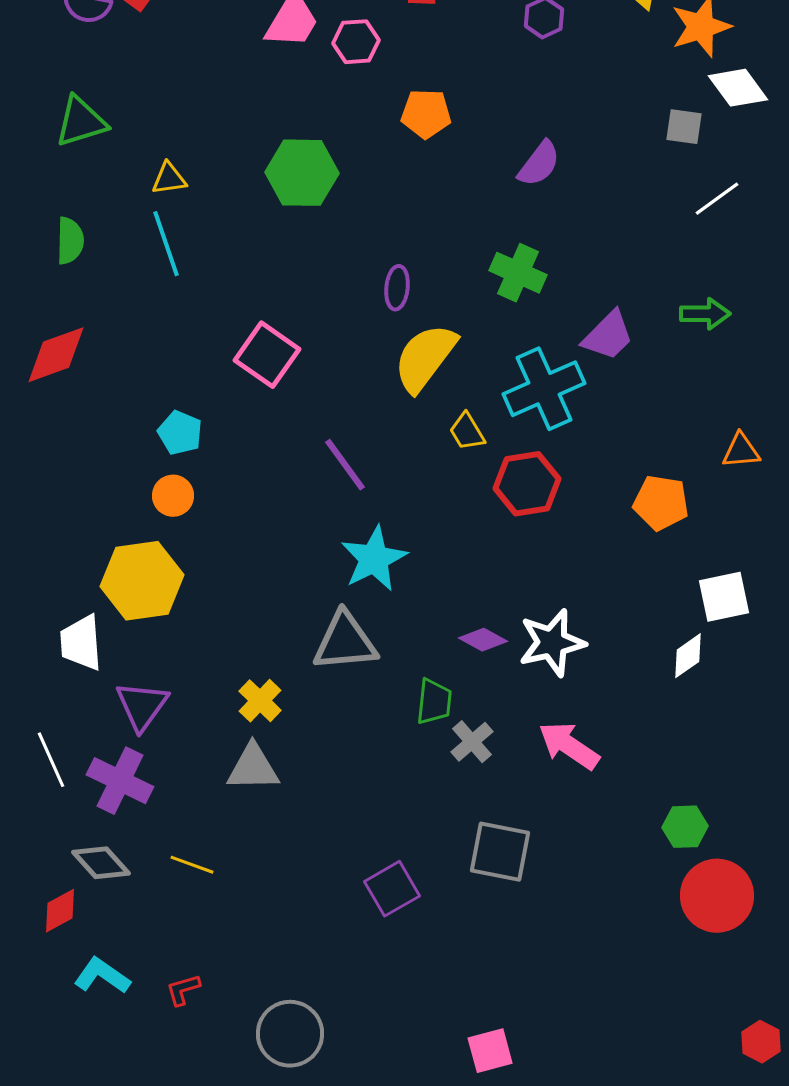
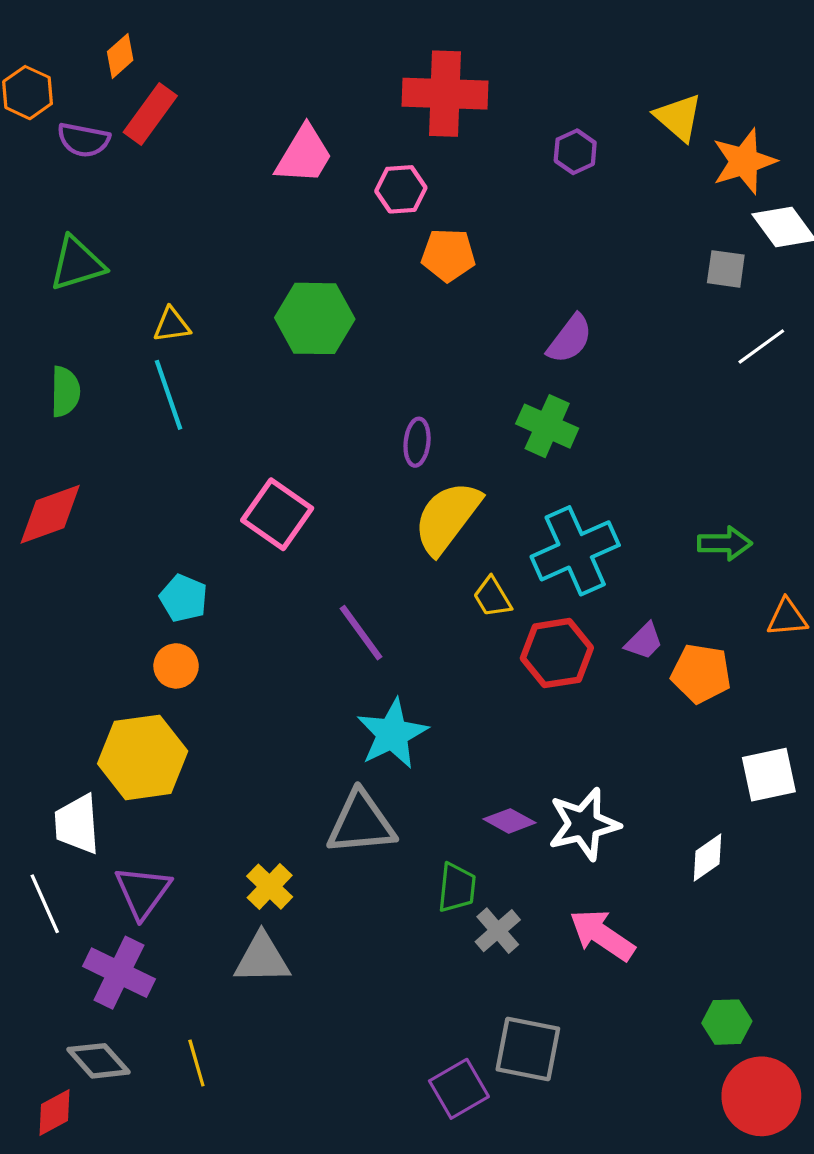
pink hexagon: (356, 42) -> (401, 189), moved
purple semicircle: (539, 164) -> (570, 339), moved
green arrow: (705, 314) -> (725, 543), moved
purple trapezoid: (608, 336) -> (644, 641), moved, size x0.7
white diamond: (688, 656) -> (708, 857), moved
white line: (51, 760) -> (45, 904), moved
yellow line: (192, 865) -> (196, 1063), turned 54
purple square: (392, 889) -> (459, 1089), moved

